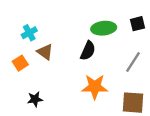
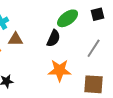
green ellipse: (104, 28) -> (68, 18), turned -30
brown triangle: (45, 52) -> (16, 39), turned -35

